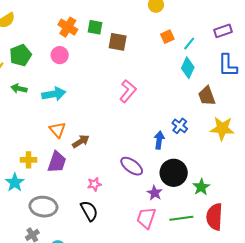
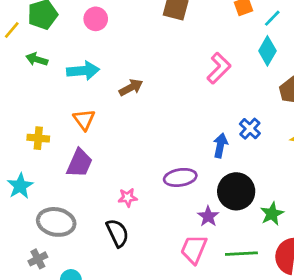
pink L-shape: (128, 91) -> (219, 68), moved
brown arrow: (81, 141) -> (131, 87), moved
yellow cross: (28, 160) -> (38, 138), moved
purple ellipse: (132, 166) -> (180, 177), turned -50

